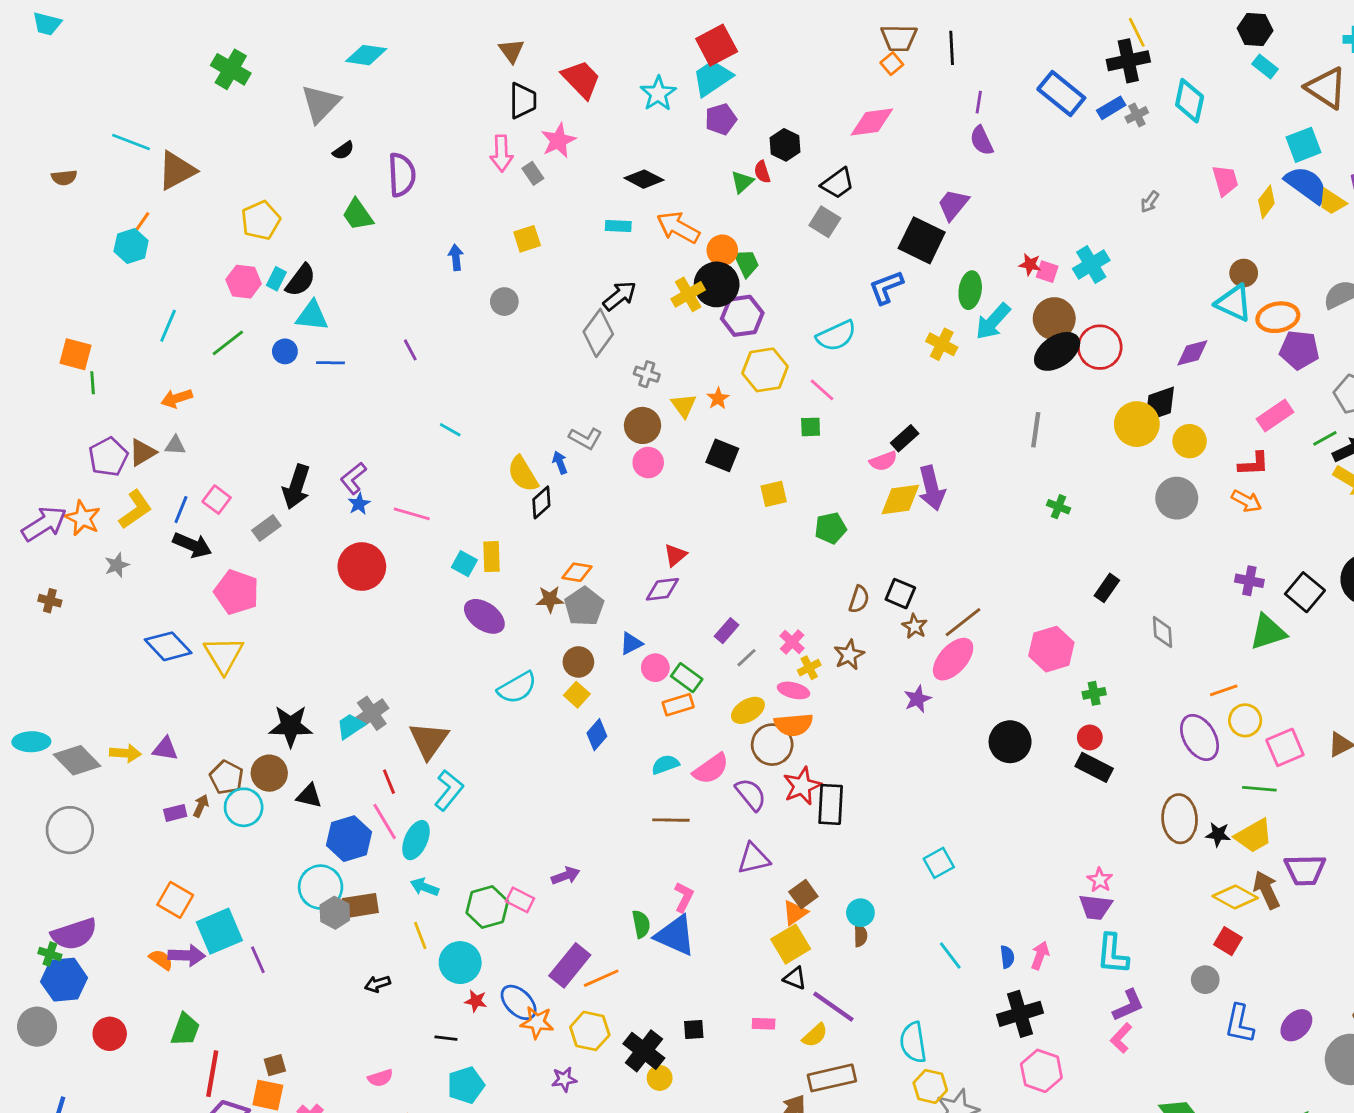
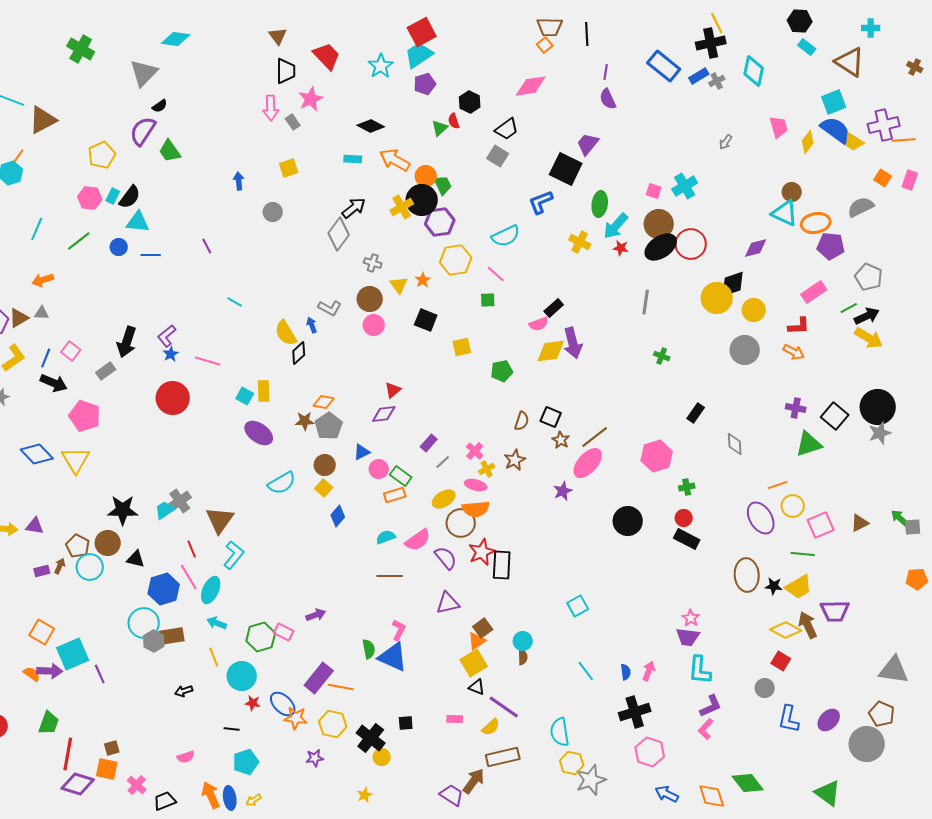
purple semicircle: (402, 175) -> (143, 131), moved, turned -144
red star: (1030, 264) -> (621, 248), moved
orange line: (601, 978) -> (341, 687), turned 35

